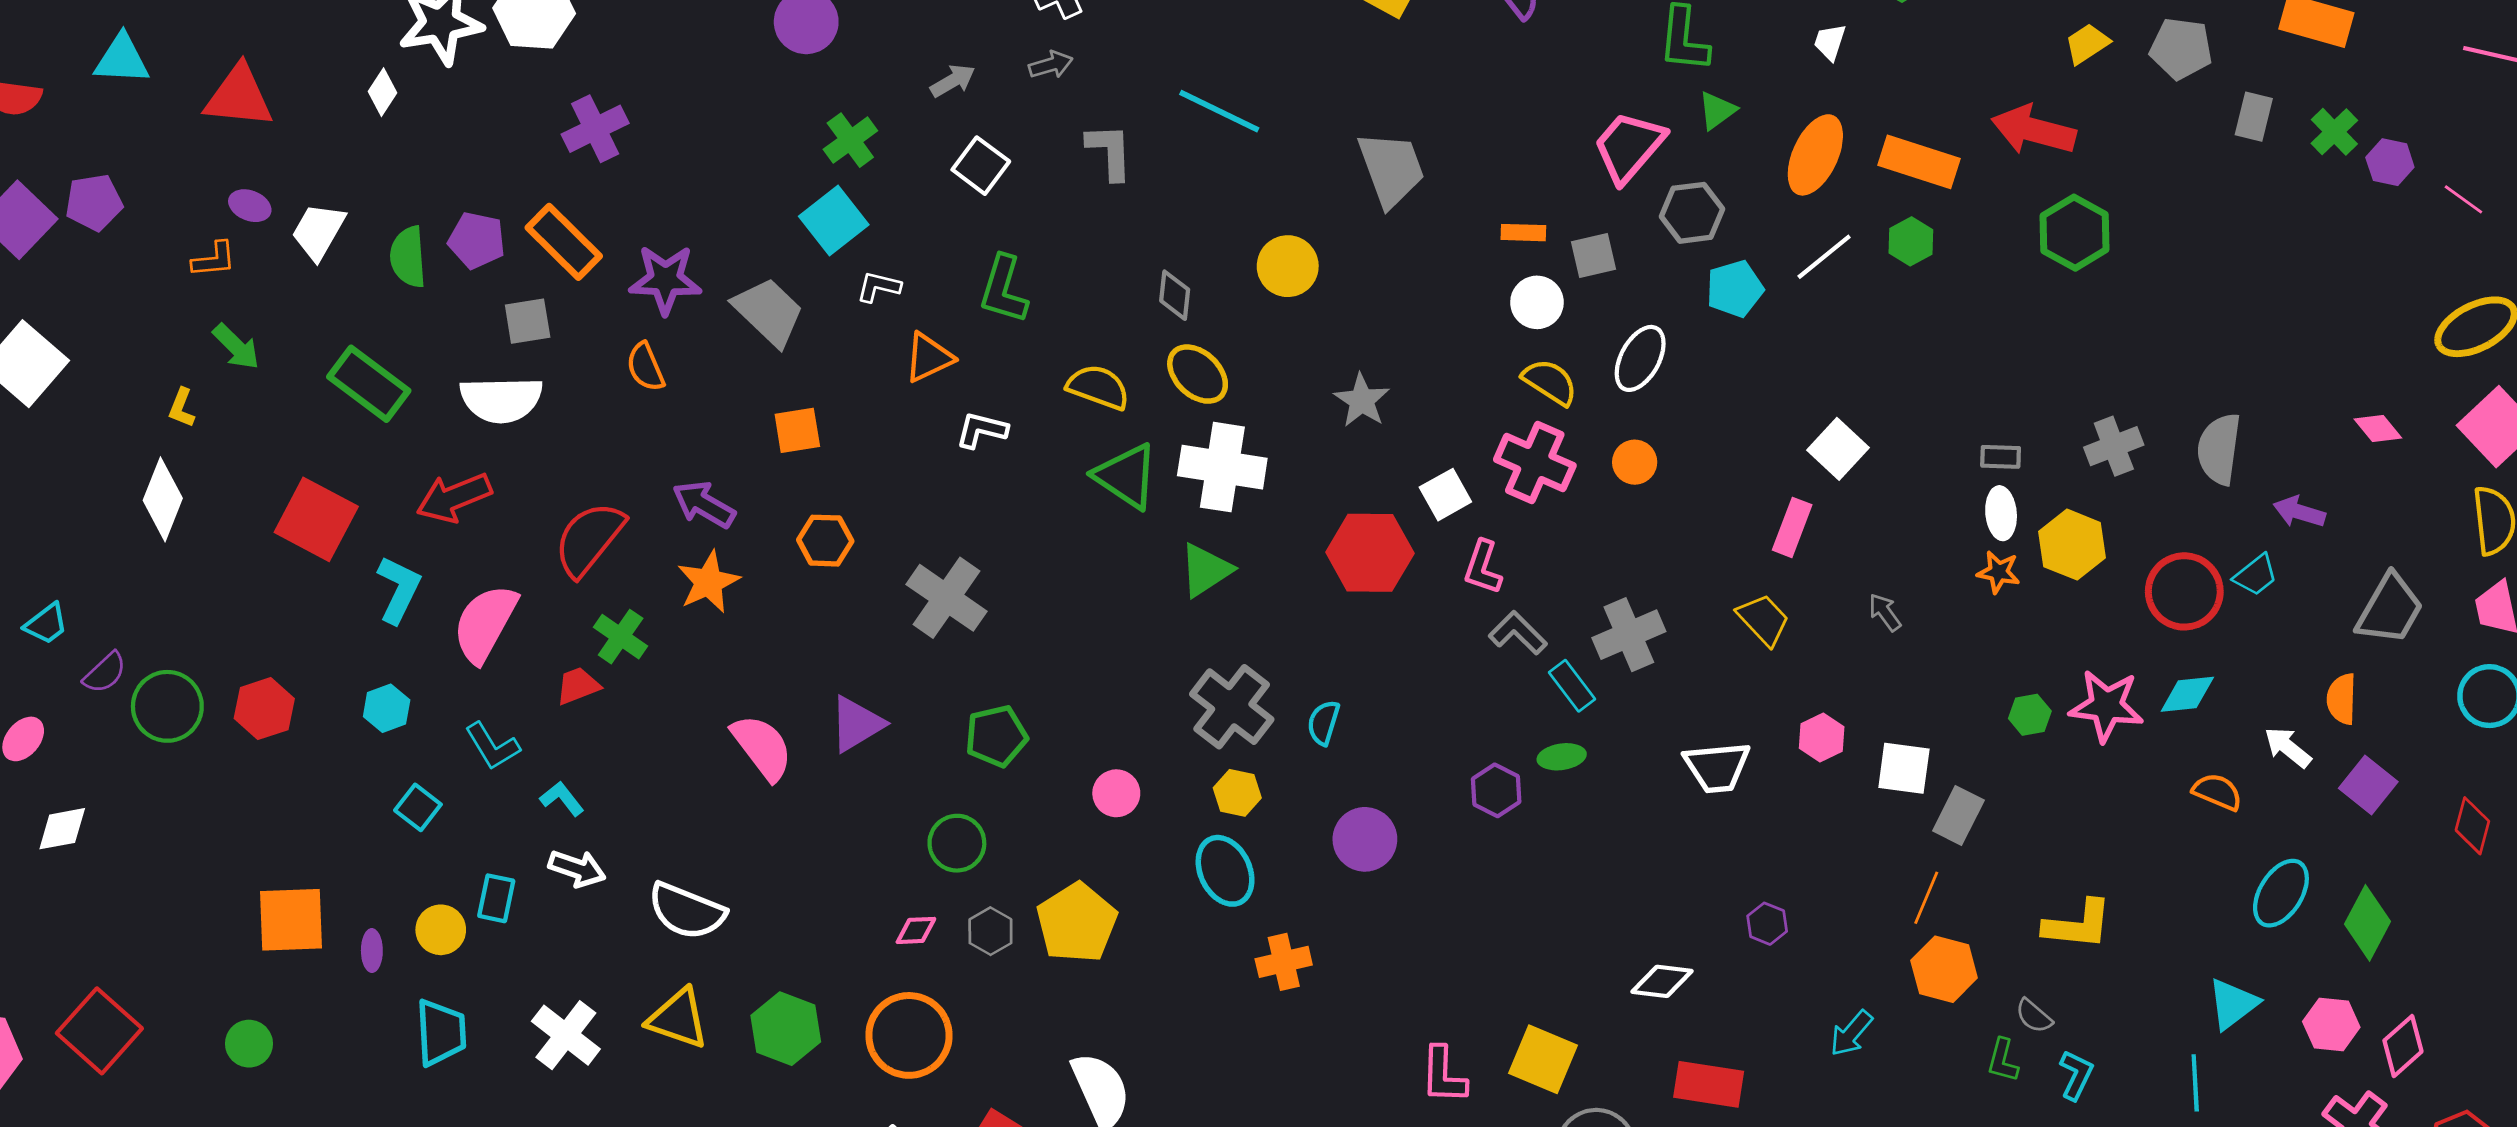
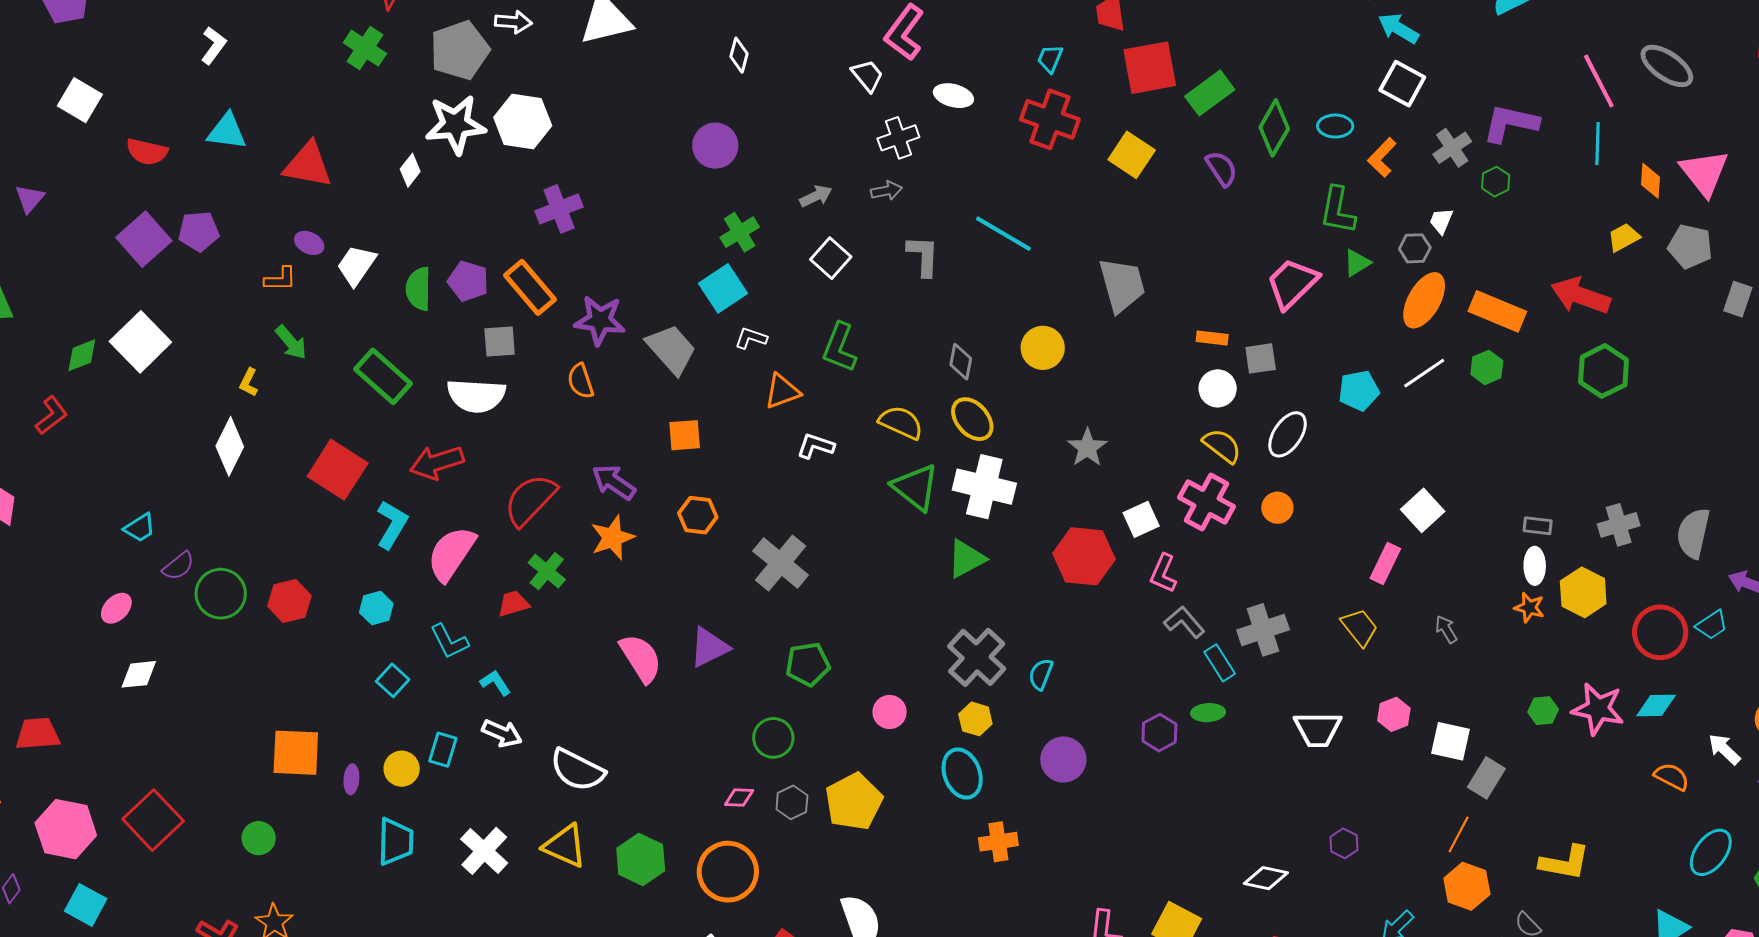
gray hexagon: (1692, 213) -> (1415, 248), moved, size x0.7

